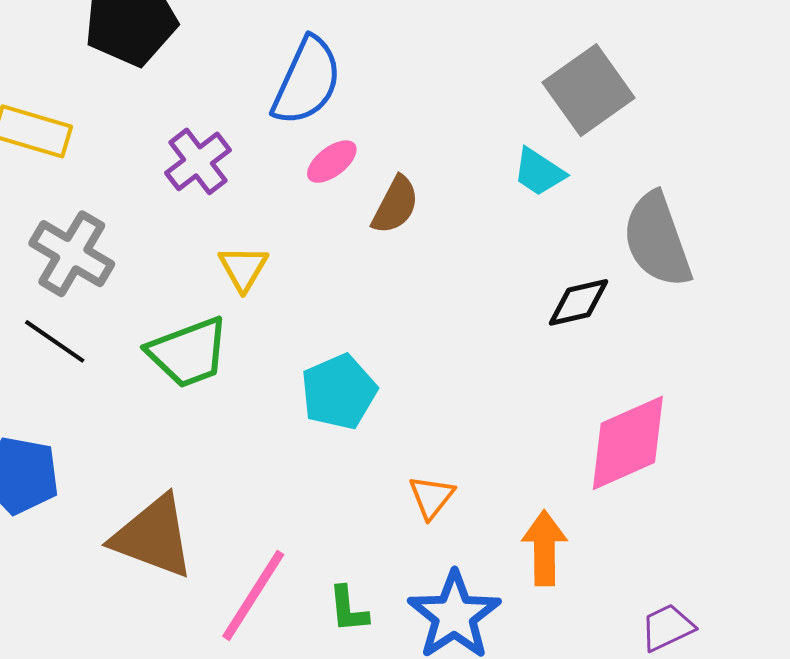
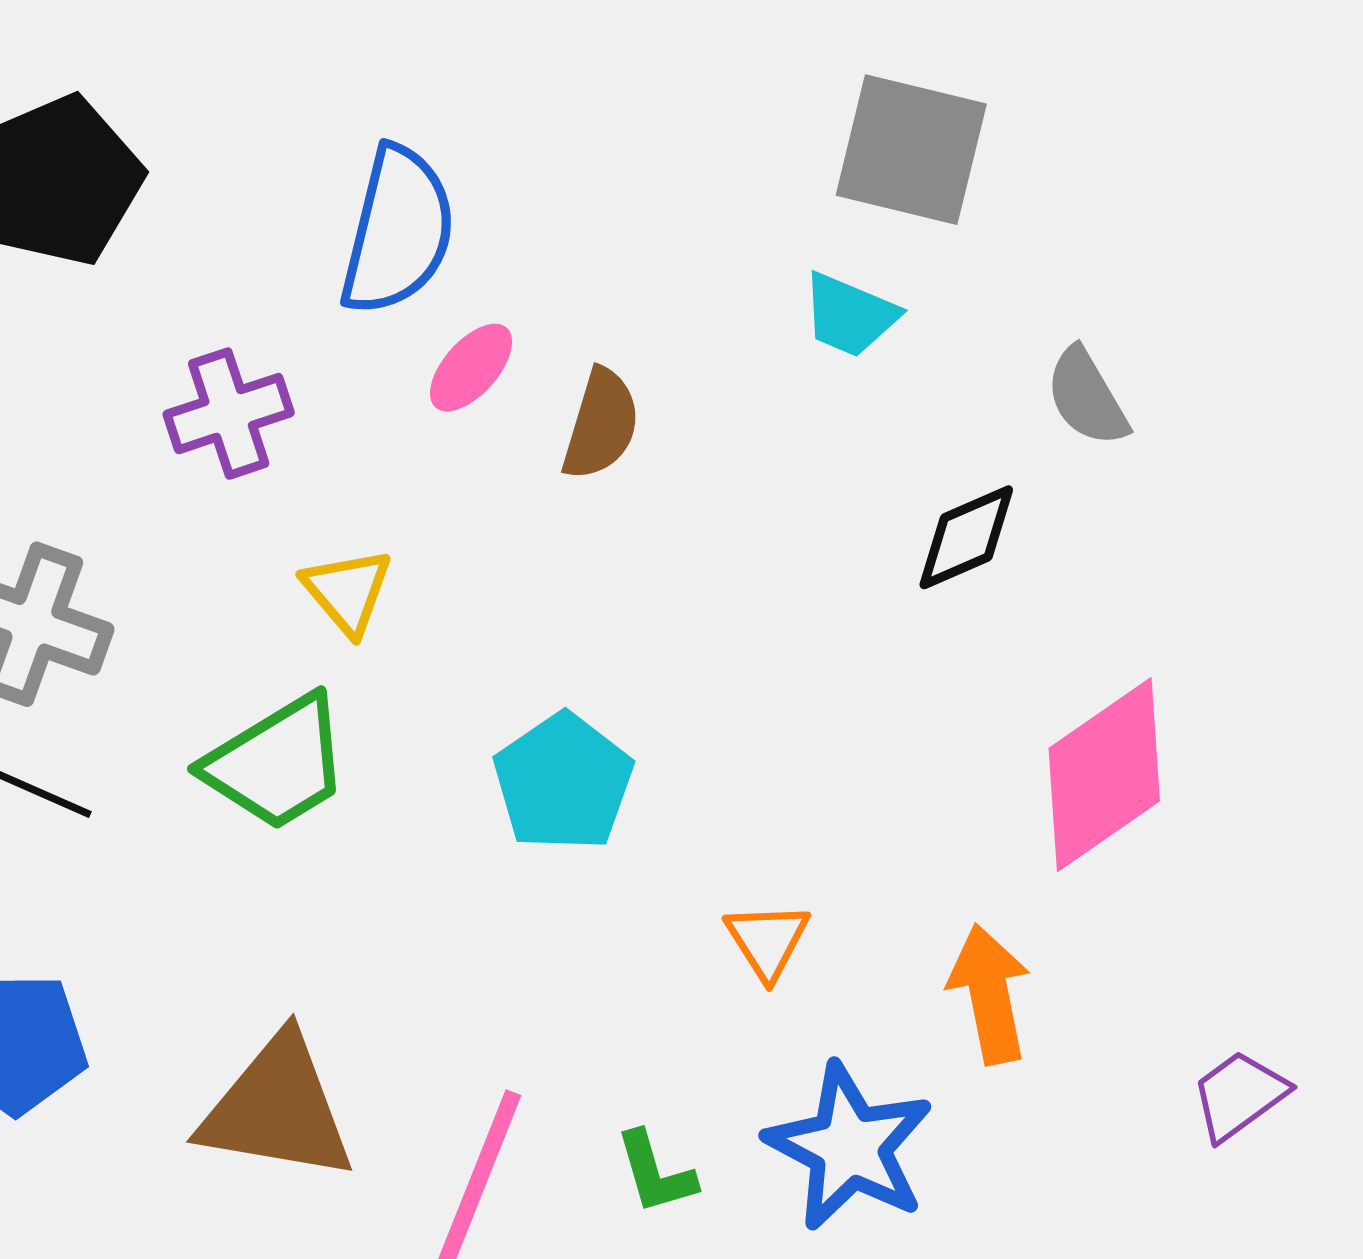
gray square: (589, 90) -> (911, 150), turned -30
purple cross: (198, 161) -> (229, 414), turned 30
gray semicircle: (657, 240) -> (1087, 397), size x0.6

